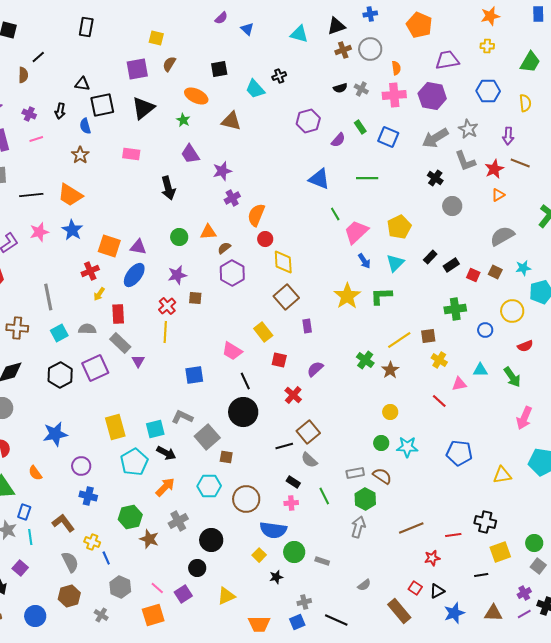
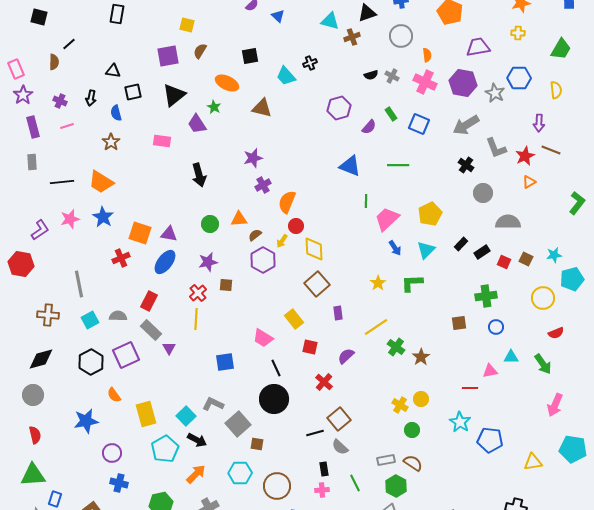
brown cross: (343, 50) -> (352, 37), moved
pink cross: (394, 95) -> (425, 82), turned 30
black square: (102, 105) -> (133, 92), size x0.7
gray star: (468, 129) -> (495, 93), moved
purple trapezoid: (190, 154) -> (197, 124), moved
green line: (335, 214) -> (366, 201), turned 32
gray semicircle: (502, 236) -> (508, 222), moved, turned 30
yellow arrow: (99, 294) -> (282, 241), moved
yellow star: (347, 296) -> (378, 283), size x0.6
red rectangle: (118, 314) -> (149, 301), turned 30
blue circle: (485, 330) -> (496, 327), moved
yellow line: (399, 340) -> (376, 327), moved
yellow cross: (439, 360) -> (400, 405), moved
red line: (439, 401) -> (470, 388), turned -42
cyan square: (155, 429) -> (186, 416), turned -30
cyan star: (407, 447) -> (460, 422), moved, turned 30
orange semicircle: (35, 473) -> (114, 395), moved
black rectangle: (293, 482) -> (324, 469), turned 48

